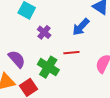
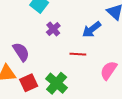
green cross: (48, 67) -> (57, 83), moved

